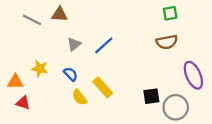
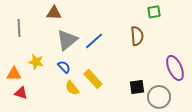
gray line: (32, 20) -> (19, 28), moved, turned 60
brown semicircle: (167, 42) -> (137, 36), moved, turned -84
gray triangle: (74, 44) -> (67, 40), size x1.6

